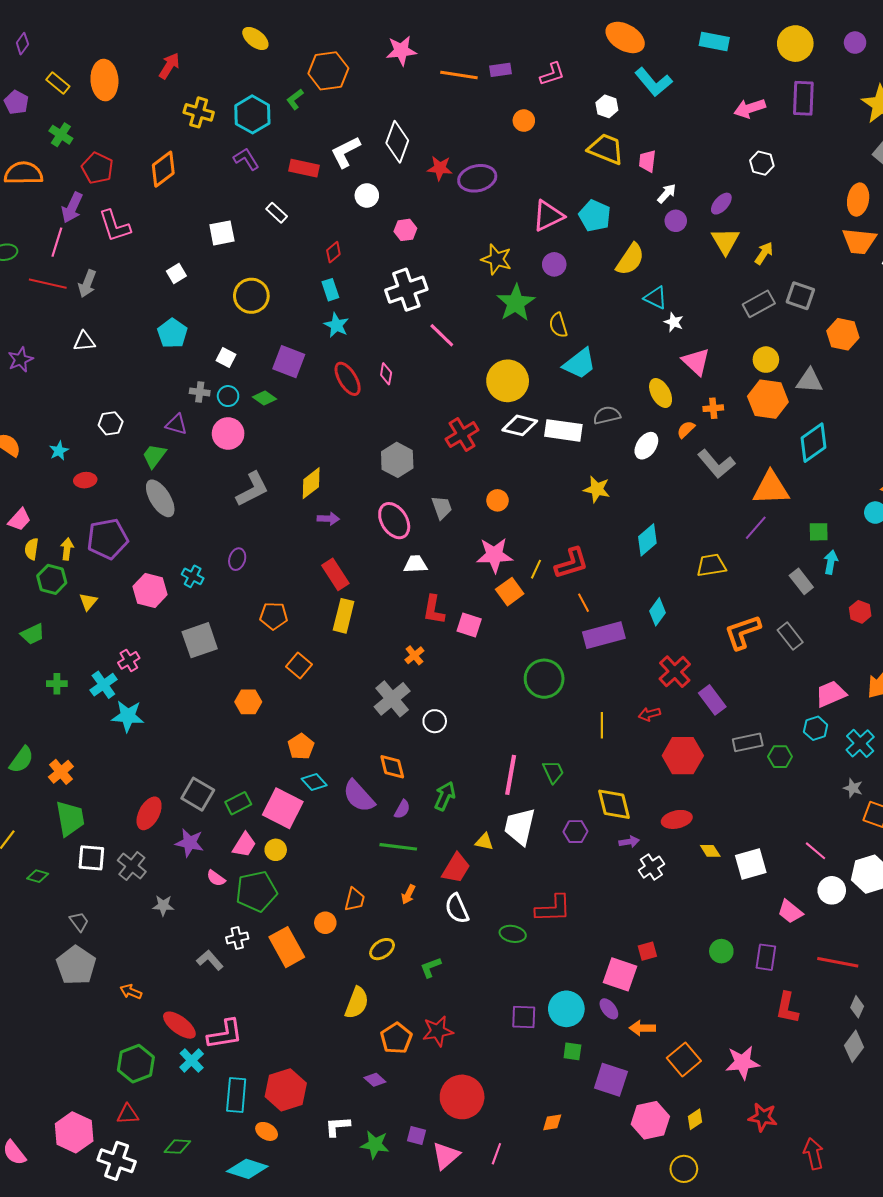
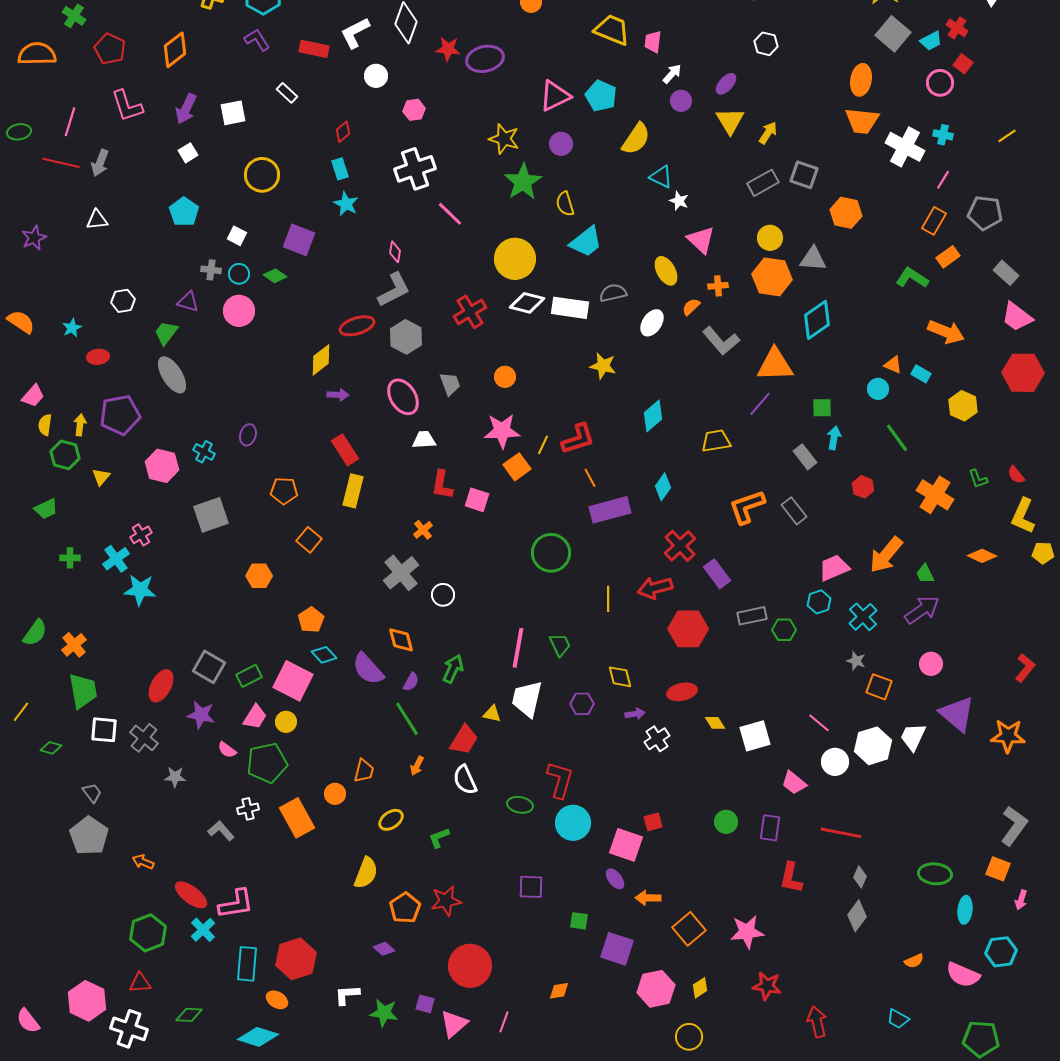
purple arrow: (72, 208) -> (186, 109), moved
red ellipse: (348, 379) -> (357, 326), moved, turned -76
gray L-shape: (252, 489) -> (394, 290), moved
red arrow: (649, 714) -> (655, 588), size x1.6
yellow diamond: (614, 804) -> (620, 677), size x0.7
green line: (398, 847) -> (407, 719), turned 51
red L-shape: (553, 909) -> (560, 780), turned -72
cyan circle: (566, 1009) -> (573, 823), moved

